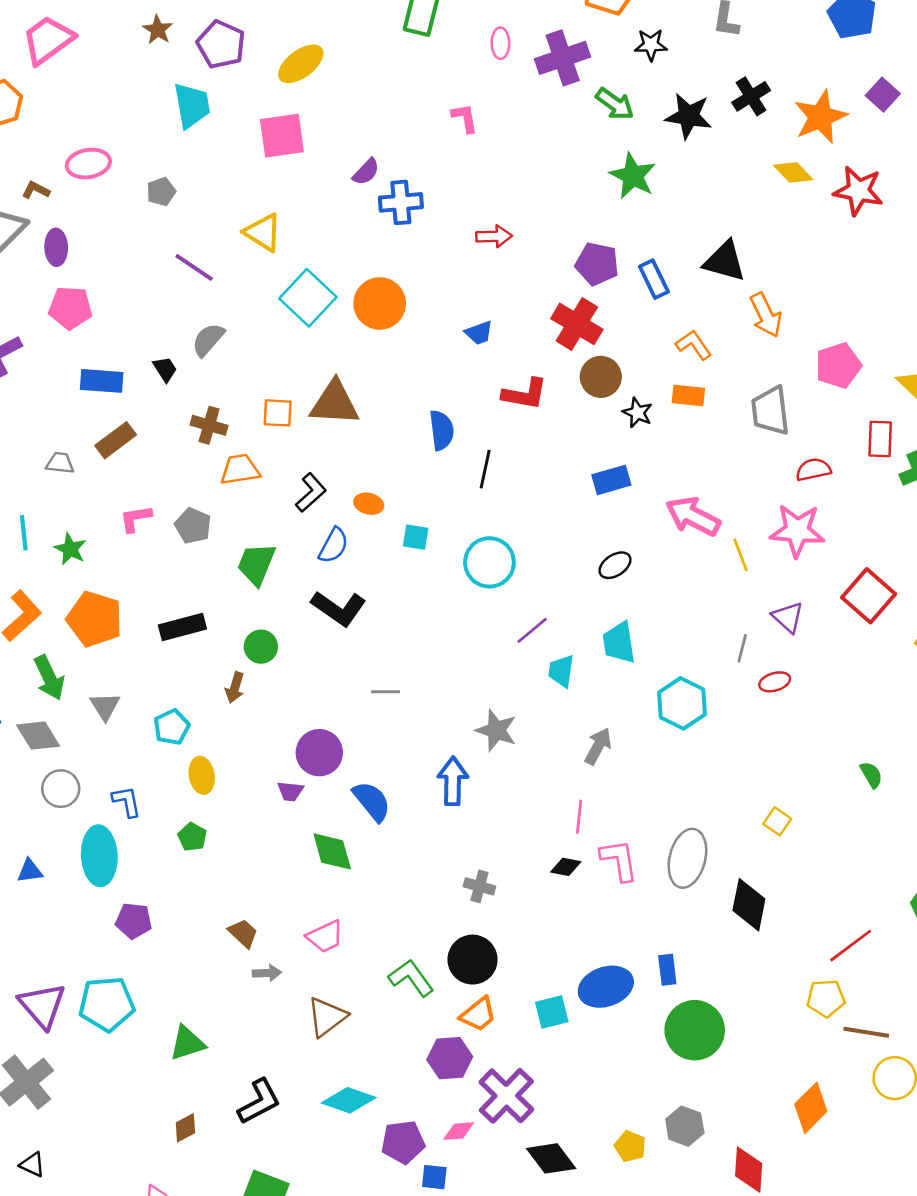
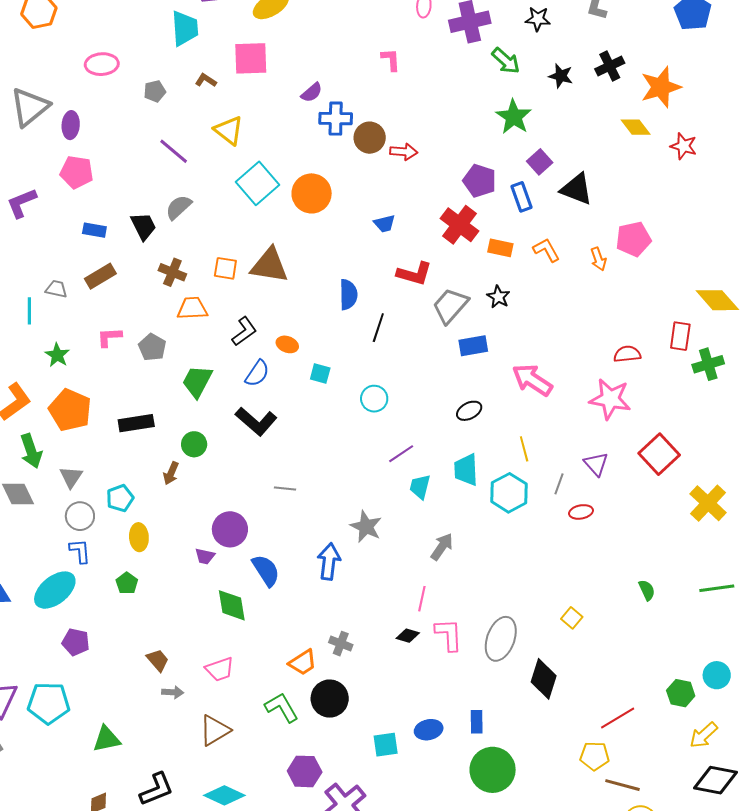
purple square: (883, 95) -> (540, 162), moved
black star: (689, 116) -> (561, 76), size x0.7
brown L-shape: (36, 190) -> (206, 80), moved
red star: (858, 191) -> (684, 146), size x0.7
orange arrow: (766, 315) -> (598, 259), moved, size x0.7
pink pentagon: (838, 366) -> (633, 239), moved
black trapezoid: (165, 369) -> (143, 226), size x1.4
brown circle: (601, 377) -> (370, 138), moved
blue rectangle: (102, 381) -> (94, 230), size x0.7
orange rectangle: (688, 395) -> (500, 248), moved
gray trapezoid: (770, 411) -> (450, 306), moved, turned 42
cyan line: (24, 533) -> (29, 311), moved
yellow line: (740, 555) -> (524, 449), moved
cyan circle: (489, 562) -> (374, 399), size x0.7
cyan hexagon: (682, 703) -> (509, 493), moved
gray circle: (61, 789) -> (80, 516), moved
cyan ellipse: (99, 856) -> (55, 590), turned 48
blue ellipse: (606, 987) -> (429, 730), size x0.7
orange trapezoid: (478, 1014) -> (303, 662), moved

